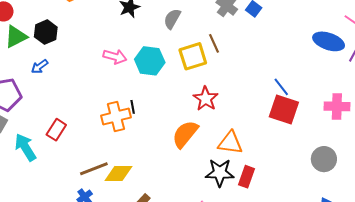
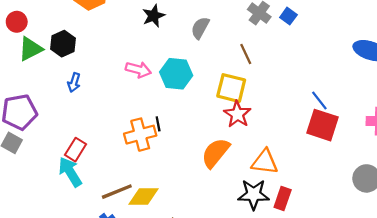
yellow square: (193, 56) -> (231, 88), moved, turned 32
blue arrow: (40, 66) -> (74, 82), moved, turned -36
cyan arrow: (25, 147) -> (70, 172), moved

